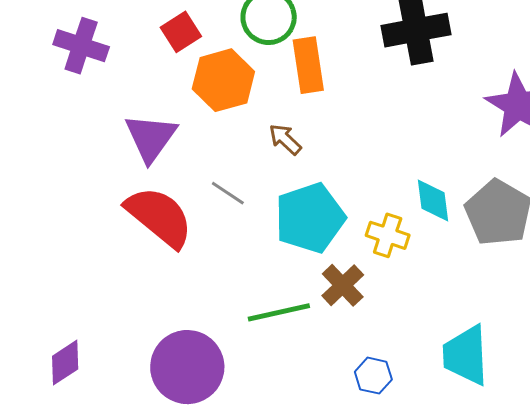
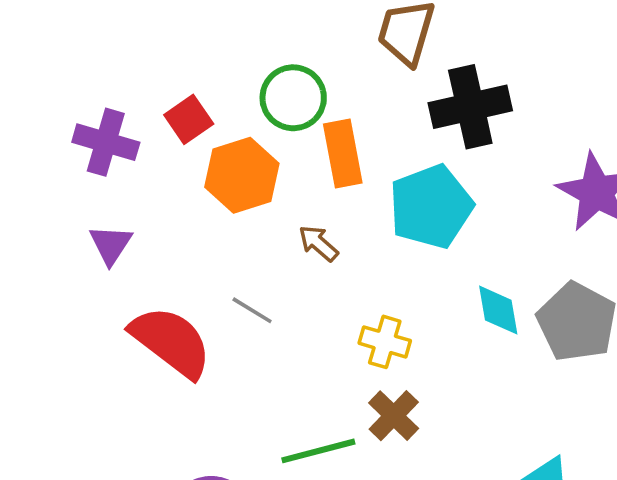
purple cross: (81, 46) -> (106, 142), moved
purple triangle: (151, 138) -> (111, 244), moved, size x0.7
cyan pentagon: (310, 218) -> (431, 207), moved
yellow cross: (388, 235) -> (385, 342), moved

